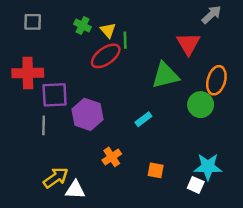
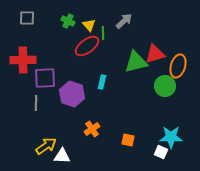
gray arrow: (212, 15) -> (124, 21), moved
red triangle: (188, 44) -> (155, 54), moved, turned 45
cyan rectangle: (143, 119) -> (102, 82), moved, turned -40

